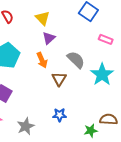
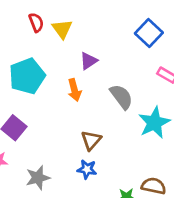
yellow triangle: (42, 18) -> (62, 29), moved
brown triangle: (59, 79) -> (91, 140), moved

